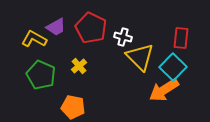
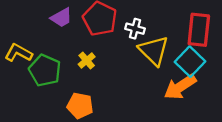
red rectangle: (181, 38) -> (199, 30), size x1.4
yellow L-shape: (34, 39) -> (18, 53), moved

